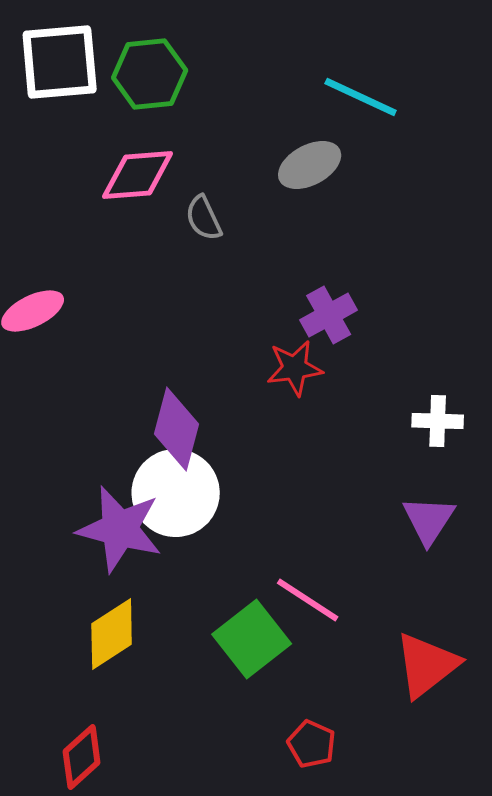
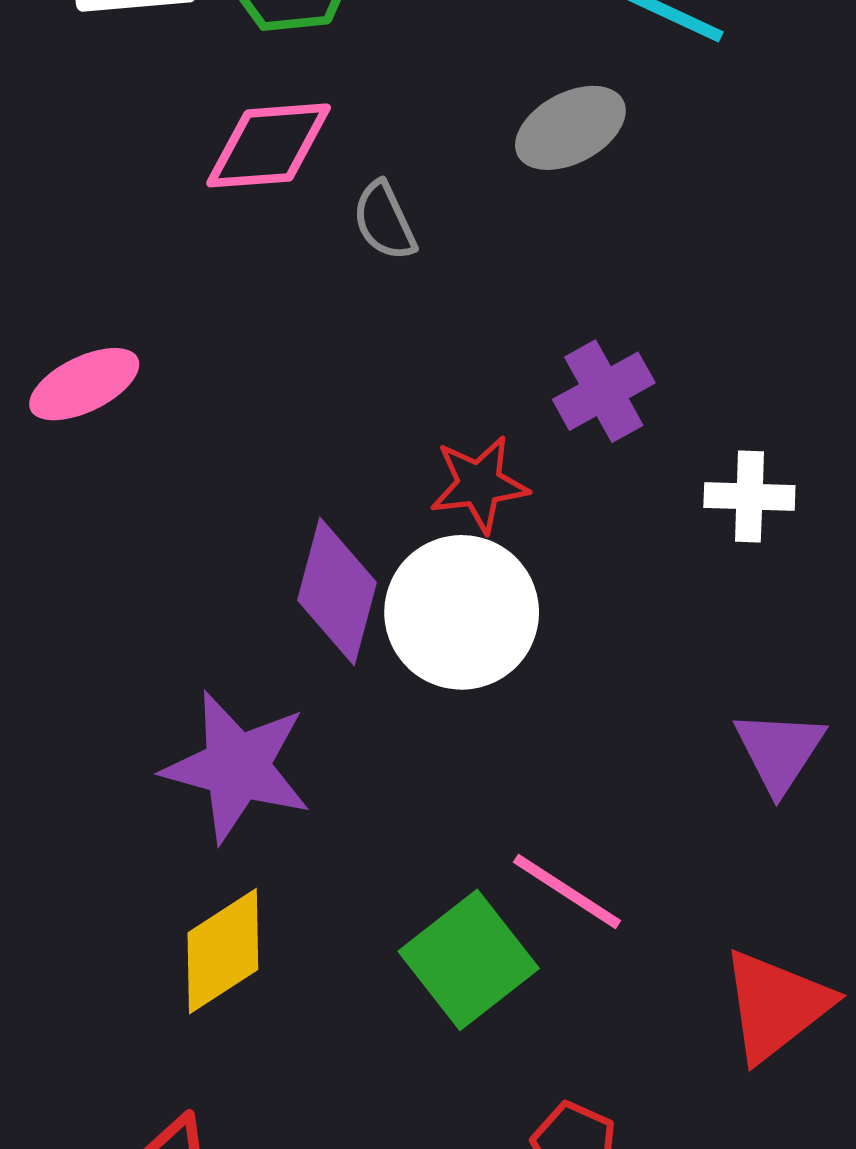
red star: (295, 368) -> (479, 484), moved
white cross: (438, 421) -> (749, 496), moved
white circle: (176, 493) -> (462, 612), moved

